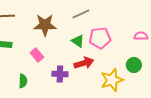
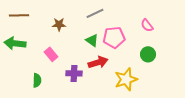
brown star: (45, 25) -> (59, 24), size x0.6
pink semicircle: (141, 36) -> (147, 25), moved, turned -128
green circle: (134, 65) -> (148, 54), moved

